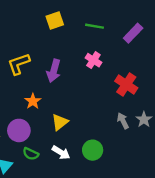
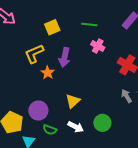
yellow square: (55, 20) -> (52, 27), moved
green line: (94, 26) -> (89, 25), moved
orange star: (33, 101) -> (48, 73), moved

